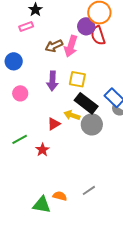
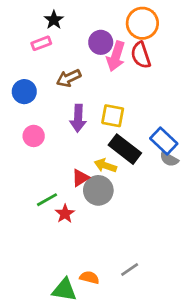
purple circle: (86, 26) -> (101, 42), moved
brown arrow: (54, 46) -> (69, 78), moved
pink arrow: (71, 46) -> (116, 56), moved
gray circle: (92, 124) -> (98, 190), moved
green line: (20, 139) -> (47, 200), moved

